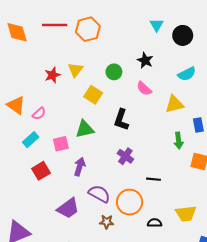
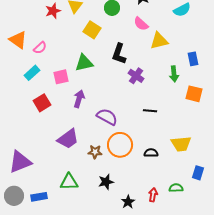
yellow triangle: (174, 104) -> (159, 41), moved
purple cross: (125, 156) -> (136, 76), moved
purple semicircle: (99, 194) -> (107, 117), moved
orange circle: (130, 202) -> (120, 145), moved
brown star: (107, 222) -> (95, 152), moved

